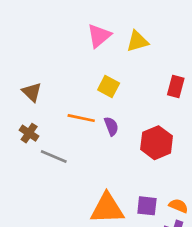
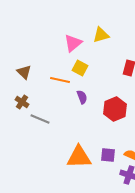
pink triangle: (99, 36) -> (73, 43), moved
orange line: (81, 118) -> (60, 80), moved

